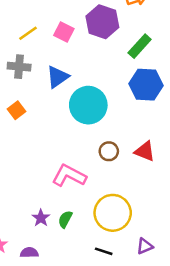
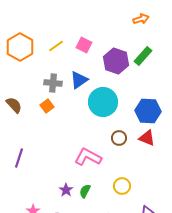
purple hexagon: (102, 22) -> (116, 61), moved
gray cross: (19, 67) -> (53, 83), moved
blue hexagon: (146, 85) -> (148, 111), moved
yellow circle: (113, 213) -> (122, 186), size x0.6

